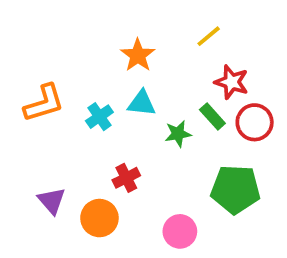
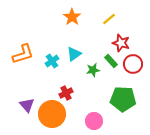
orange star: (138, 55) -> (72, 17), moved
cyan triangle: (142, 103) -> (74, 54), turned -42
orange circle: (99, 218) -> (52, 114), size x1.4

